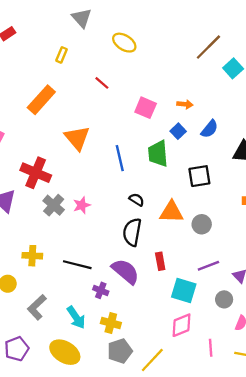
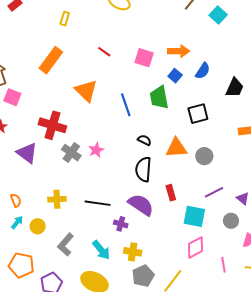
red line: (102, 83) -> (104, 52), moved
orange arrow: (185, 104) -> (179, 51), size x1.5

